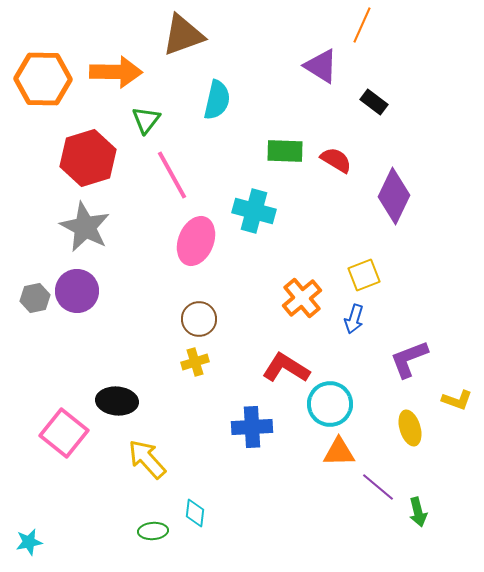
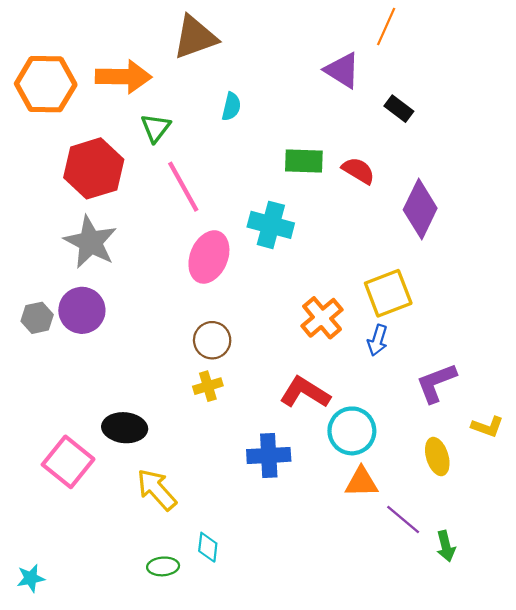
cyan semicircle: (217, 100) -> (231, 107), size x0.7
yellow square: (364, 275) -> (388, 293), size x1.4

